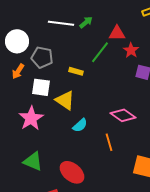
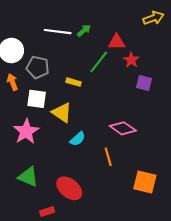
orange arrow: (18, 71) -> (12, 82), turned 126

